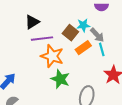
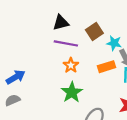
brown square: (70, 33) -> (94, 31), moved
orange star: (52, 56) -> (71, 65), size x0.6

